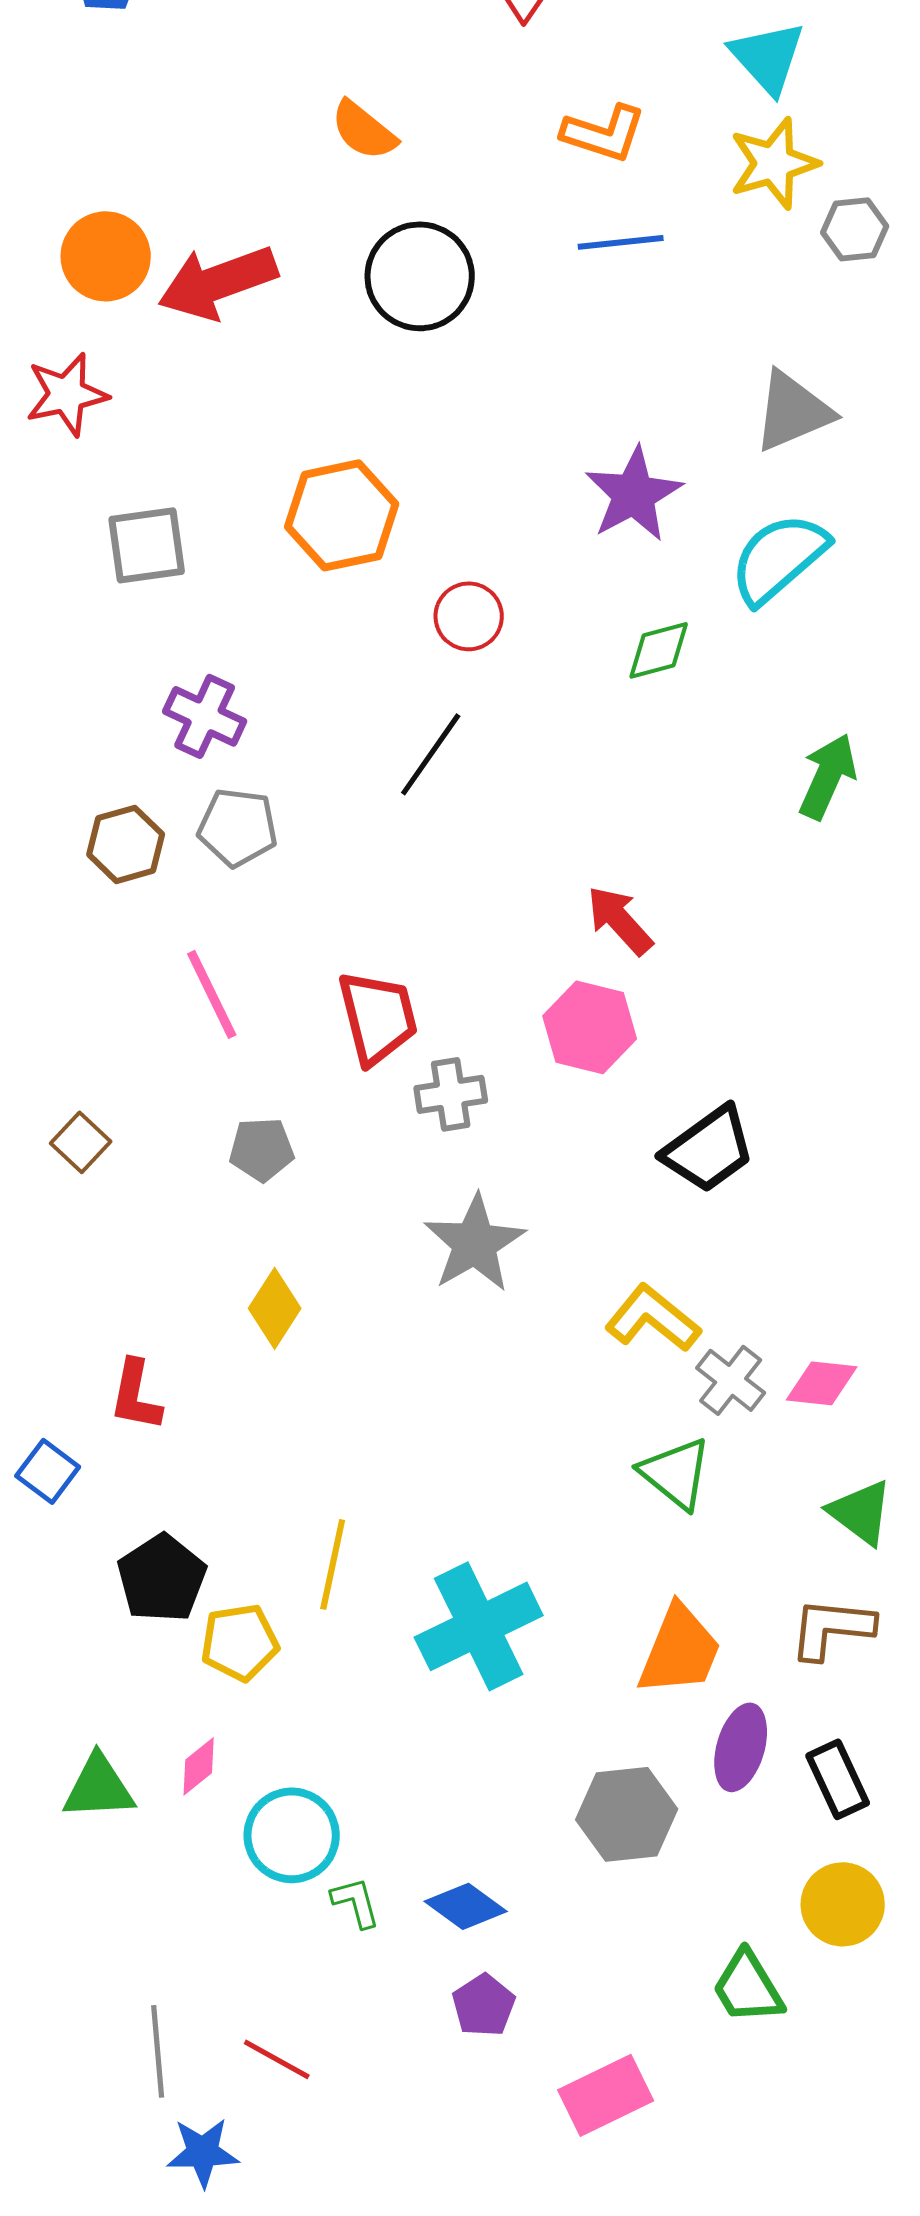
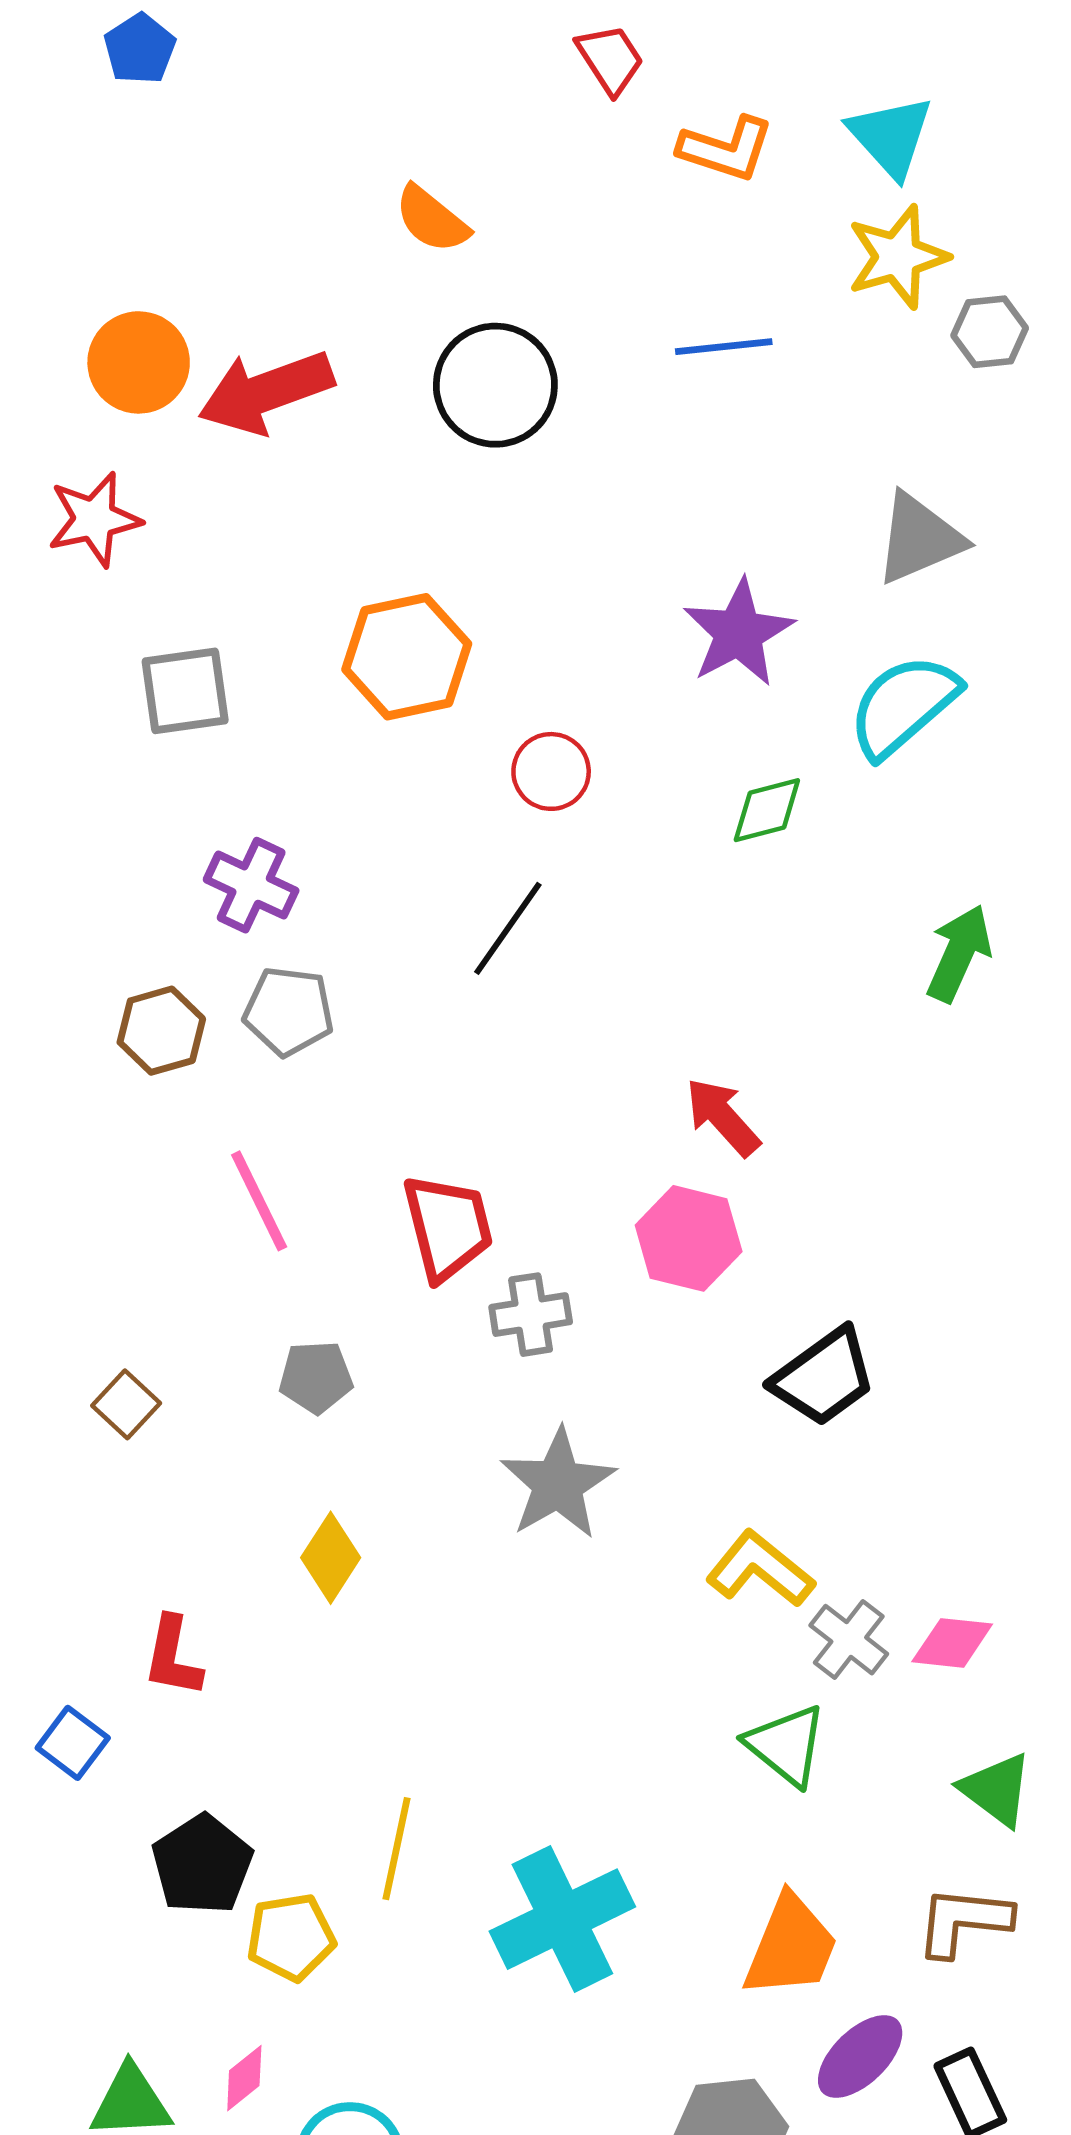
orange L-shape: (604, 133) -> (726, 149), moved
brown square: (81, 1142) -> (126, 1404), moved
purple ellipse: (741, 1747) -> (860, 2057), turned 30

